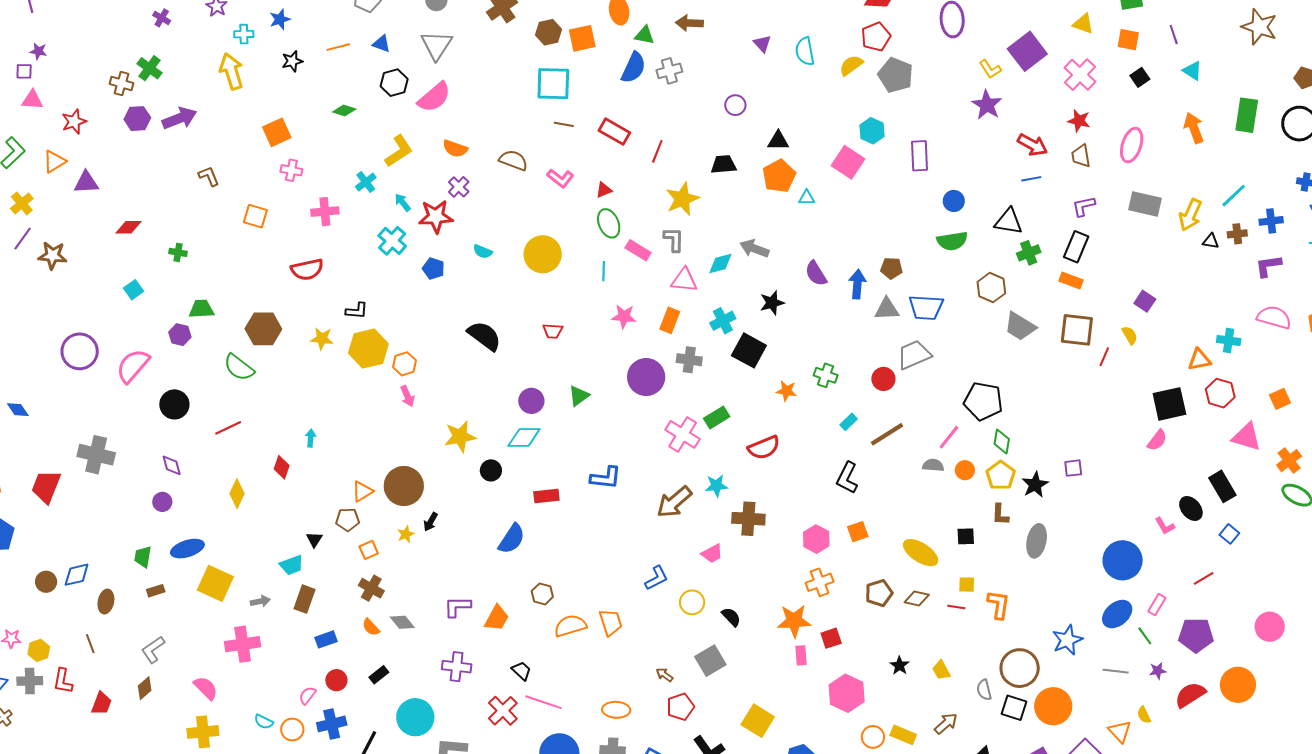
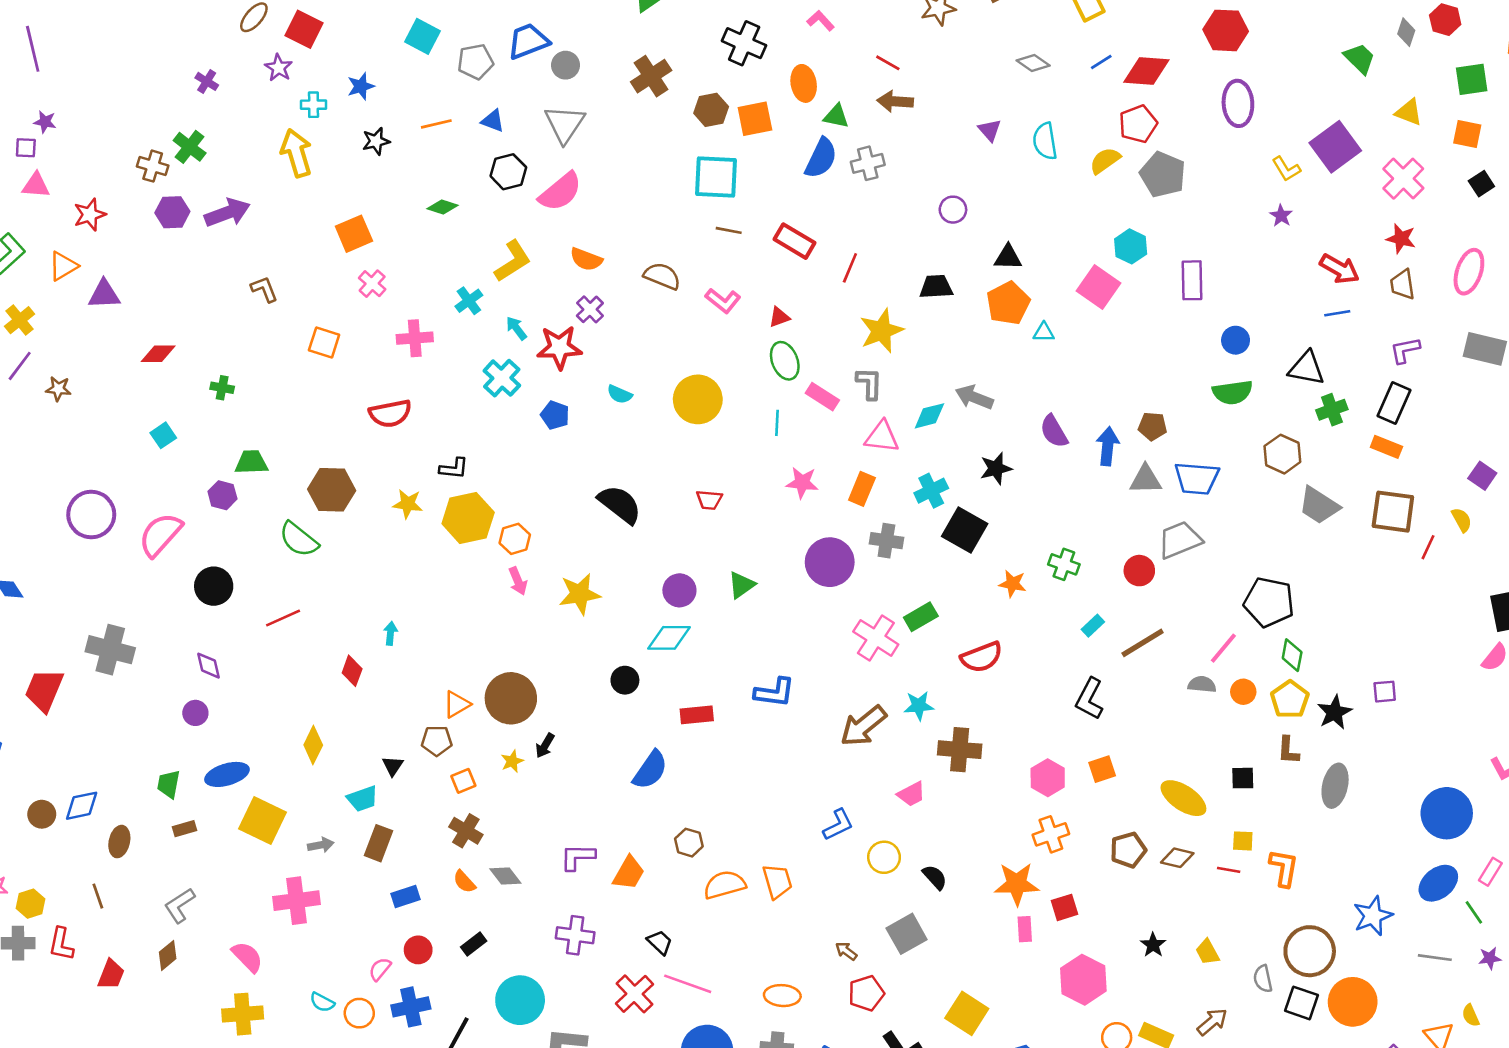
purple star: (987, 105) -> (1281, 216), size x0.6
pink cross: (291, 170) -> (372, 284), turned 30
brown star: (53, 256) -> (58, 389), size x0.7
yellow star: (460, 436) -> (580, 594), moved
yellow diamond: (237, 494) -> (313, 745), moved

